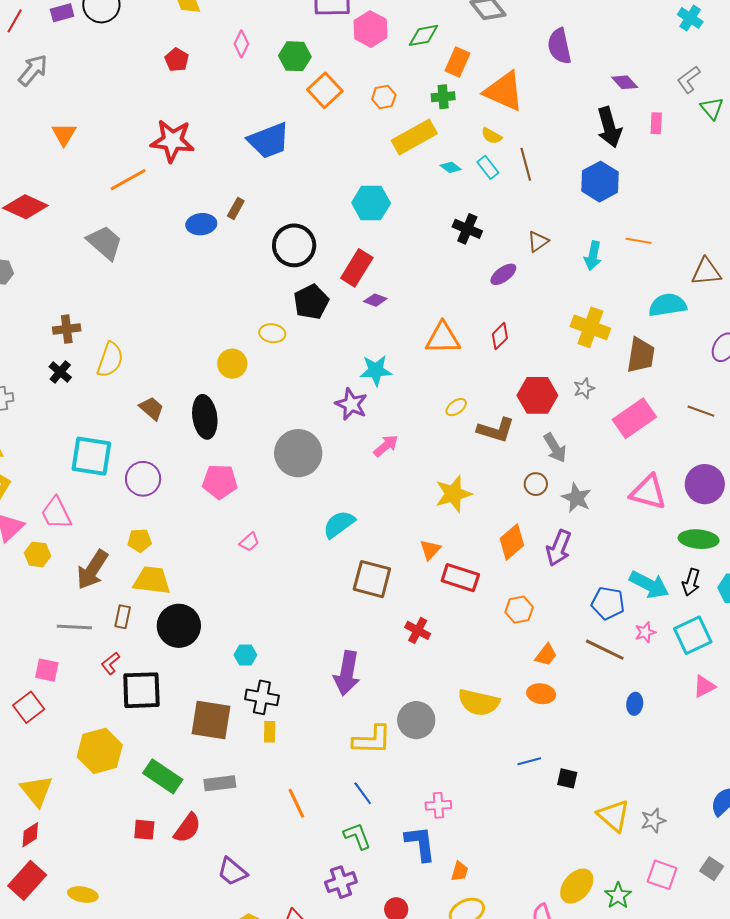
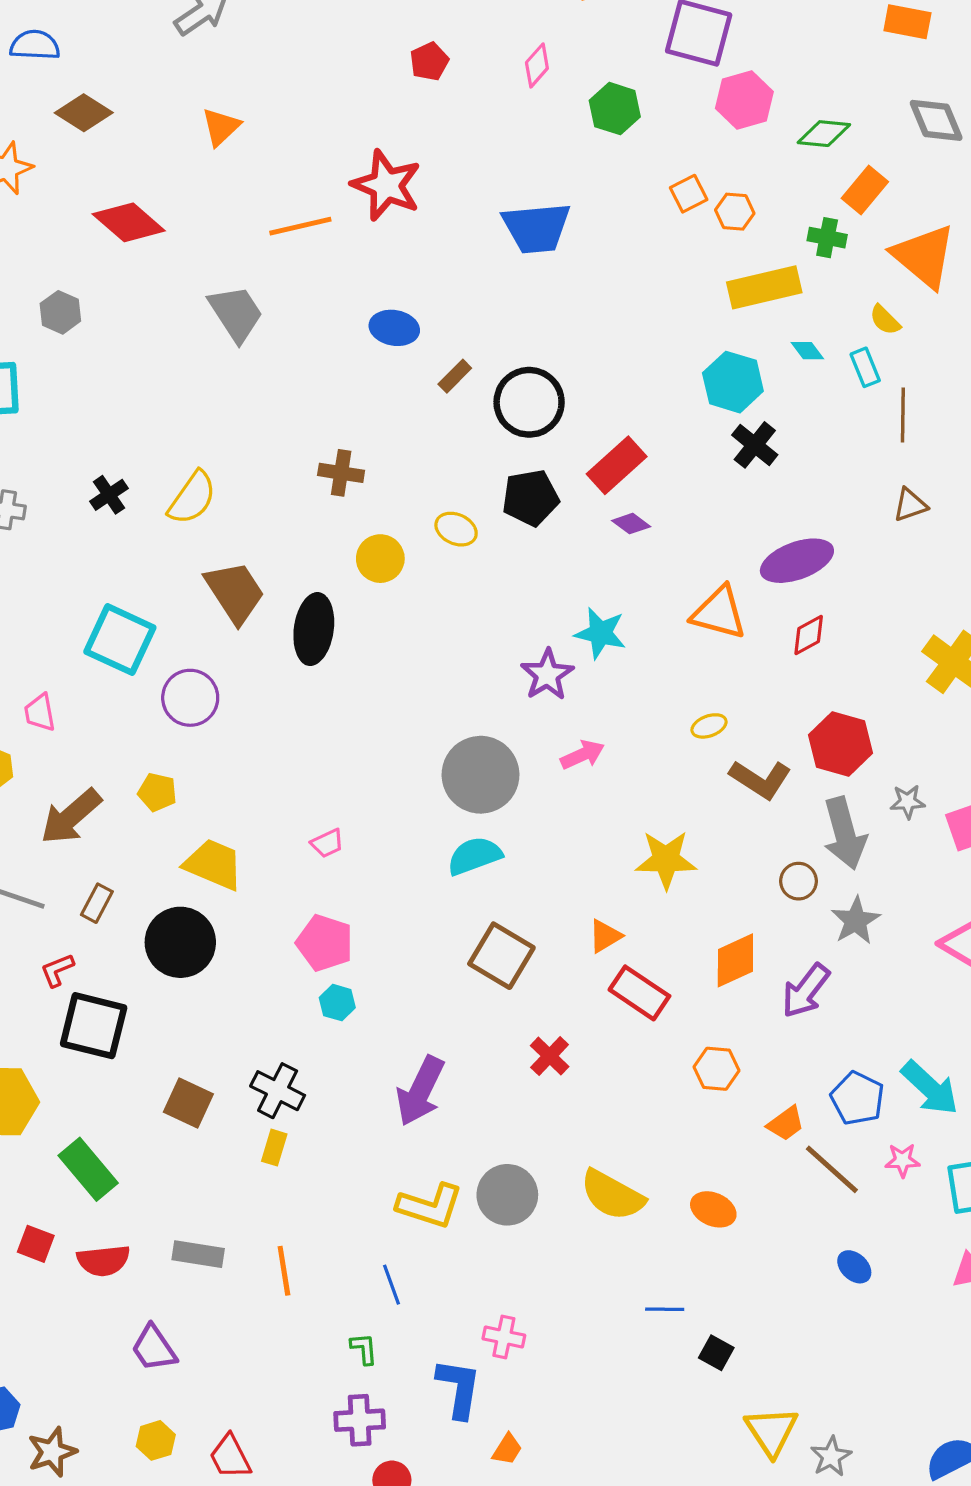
orange square: (325, 90) -> (689, 194), moved, size x0.7
brown line: (526, 164) -> (903, 415), moved
cyan hexagon: (371, 203) -> (733, 382), moved
brown rectangle: (236, 208) -> (455, 376), moved
black cross: (467, 229) -> (755, 445), moved
purple ellipse: (503, 274) -> (797, 561), moved, size x1.6
brown cross: (67, 329) -> (341, 473), moved
gray star: (584, 388) -> (908, 802), moved
brown trapezoid: (152, 408) -> (235, 592), size x1.6
gray arrow: (555, 448) -> (845, 833), size x1.4
gray circle: (298, 453) -> (480, 775), moved
pink pentagon: (220, 482) -> (325, 943), moved
pink trapezoid: (56, 513) -> (40, 713), size x0.7
yellow trapezoid: (152, 580) -> (214, 864), moved
cyan hexagon: (245, 655) -> (337, 1003), moved
orange trapezoid: (546, 655) -> (786, 1124), moved
blue ellipse: (635, 704) -> (854, 1267), turned -70
brown square: (211, 720) -> (188, 1103), size x0.7
gray rectangle: (220, 783) -> (198, 1254), moved
gray star: (653, 820) -> (831, 1457), turned -30
red semicircle: (187, 828) -> (103, 1261), turned 32
green L-shape: (357, 836) -> (364, 1349), size x0.7
purple cross: (341, 882) -> (360, 1420), moved

